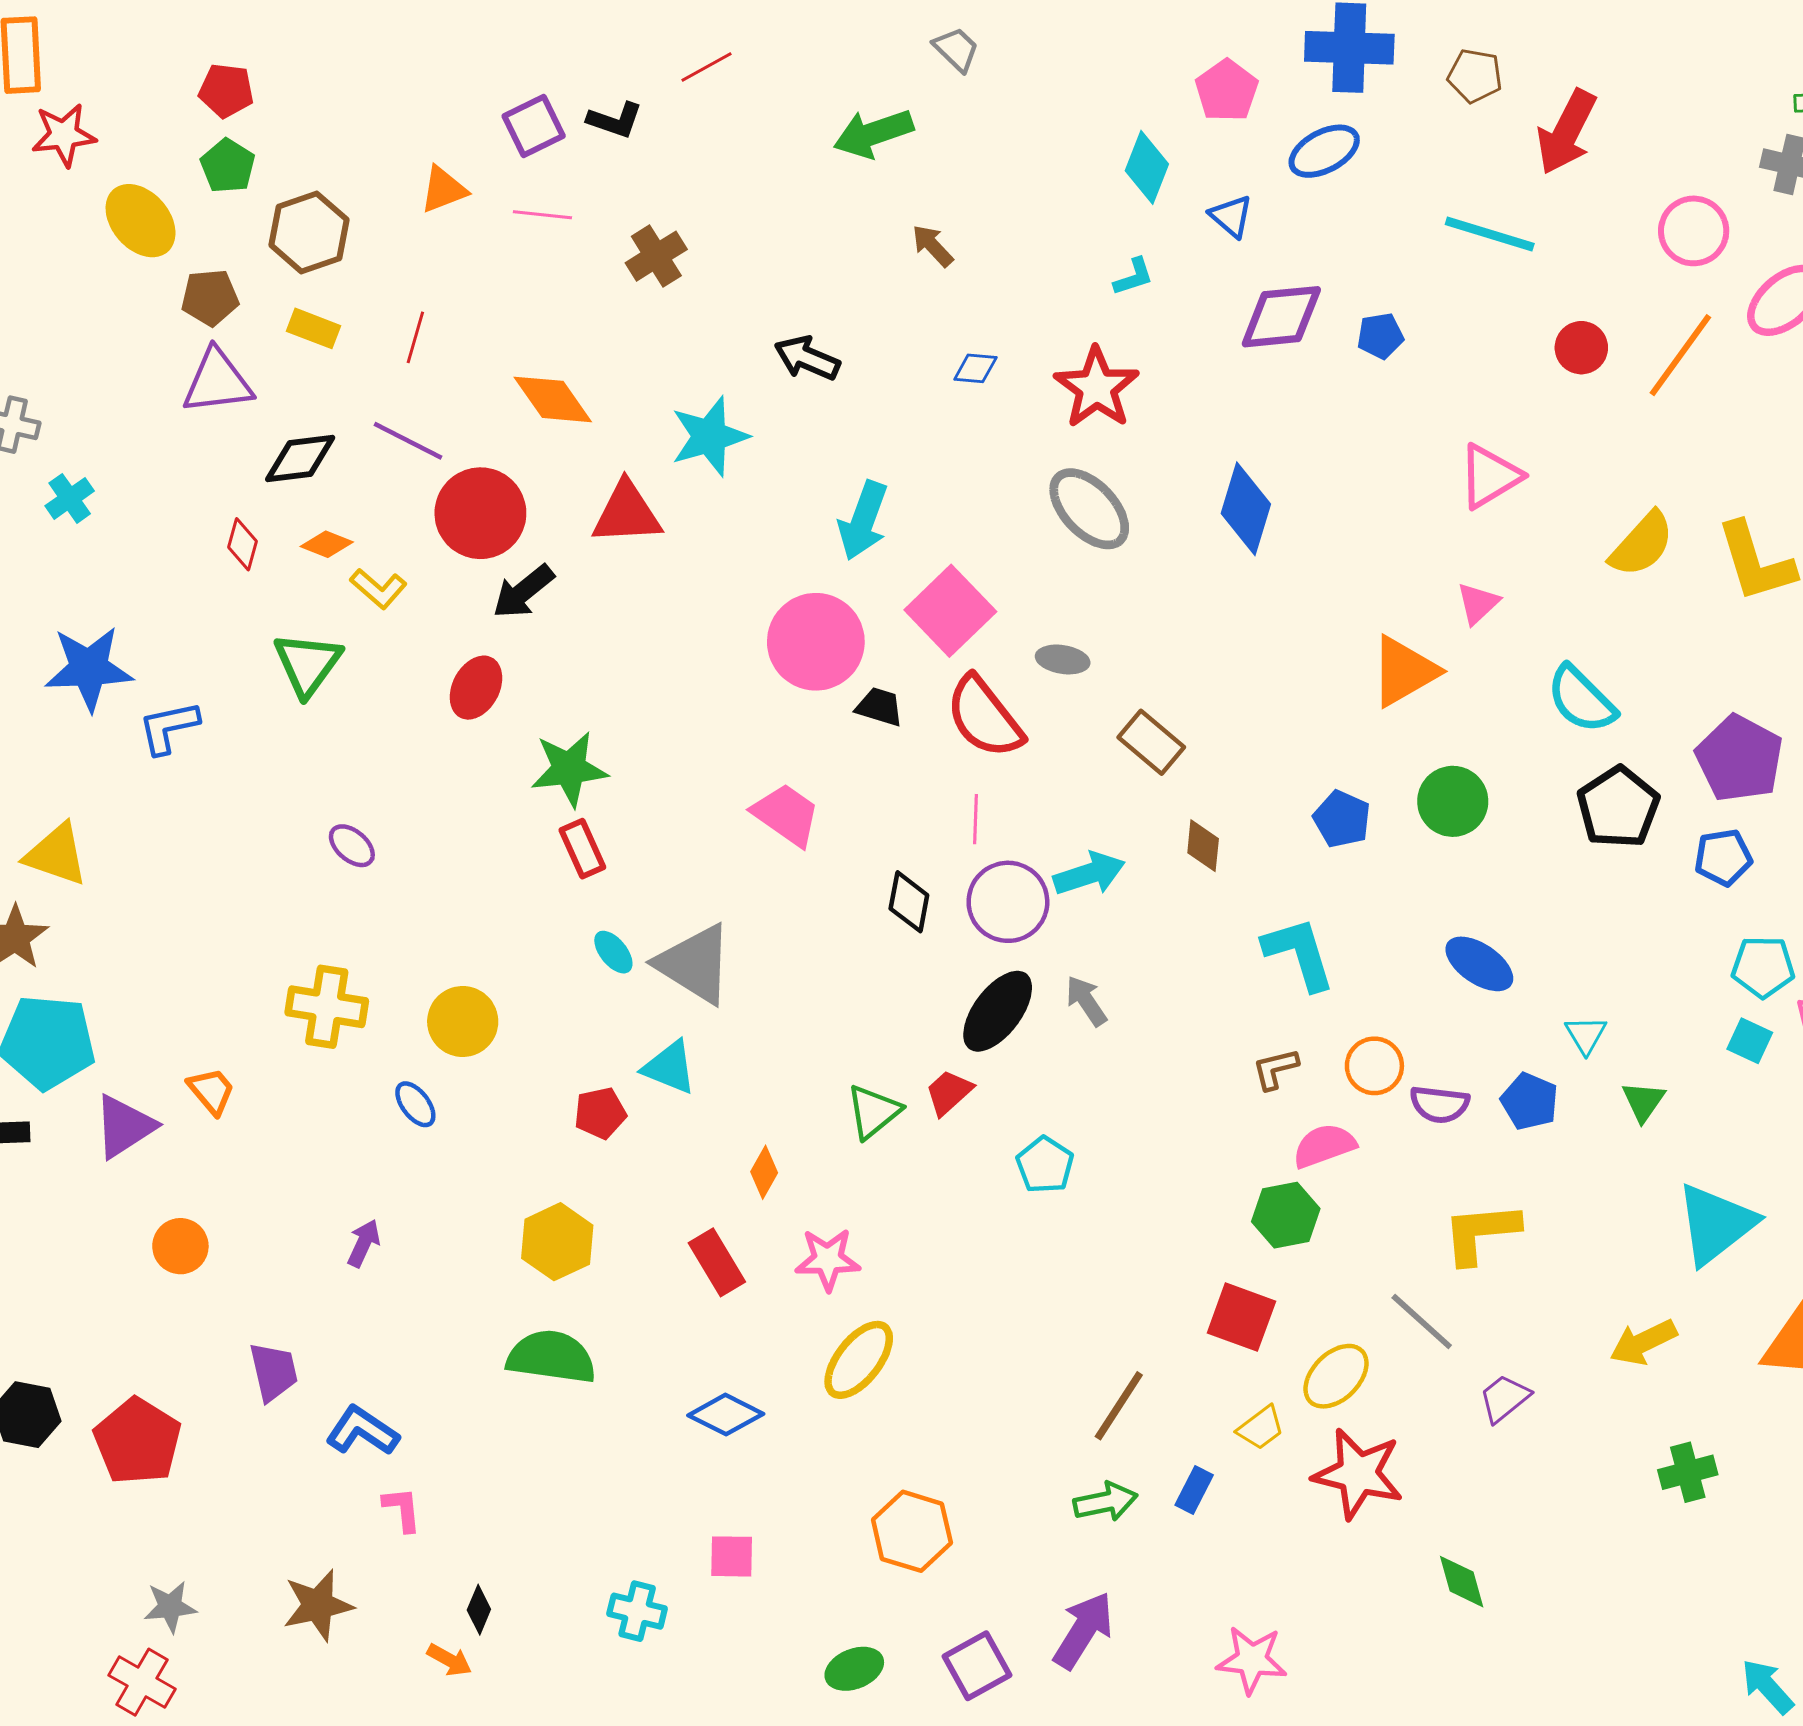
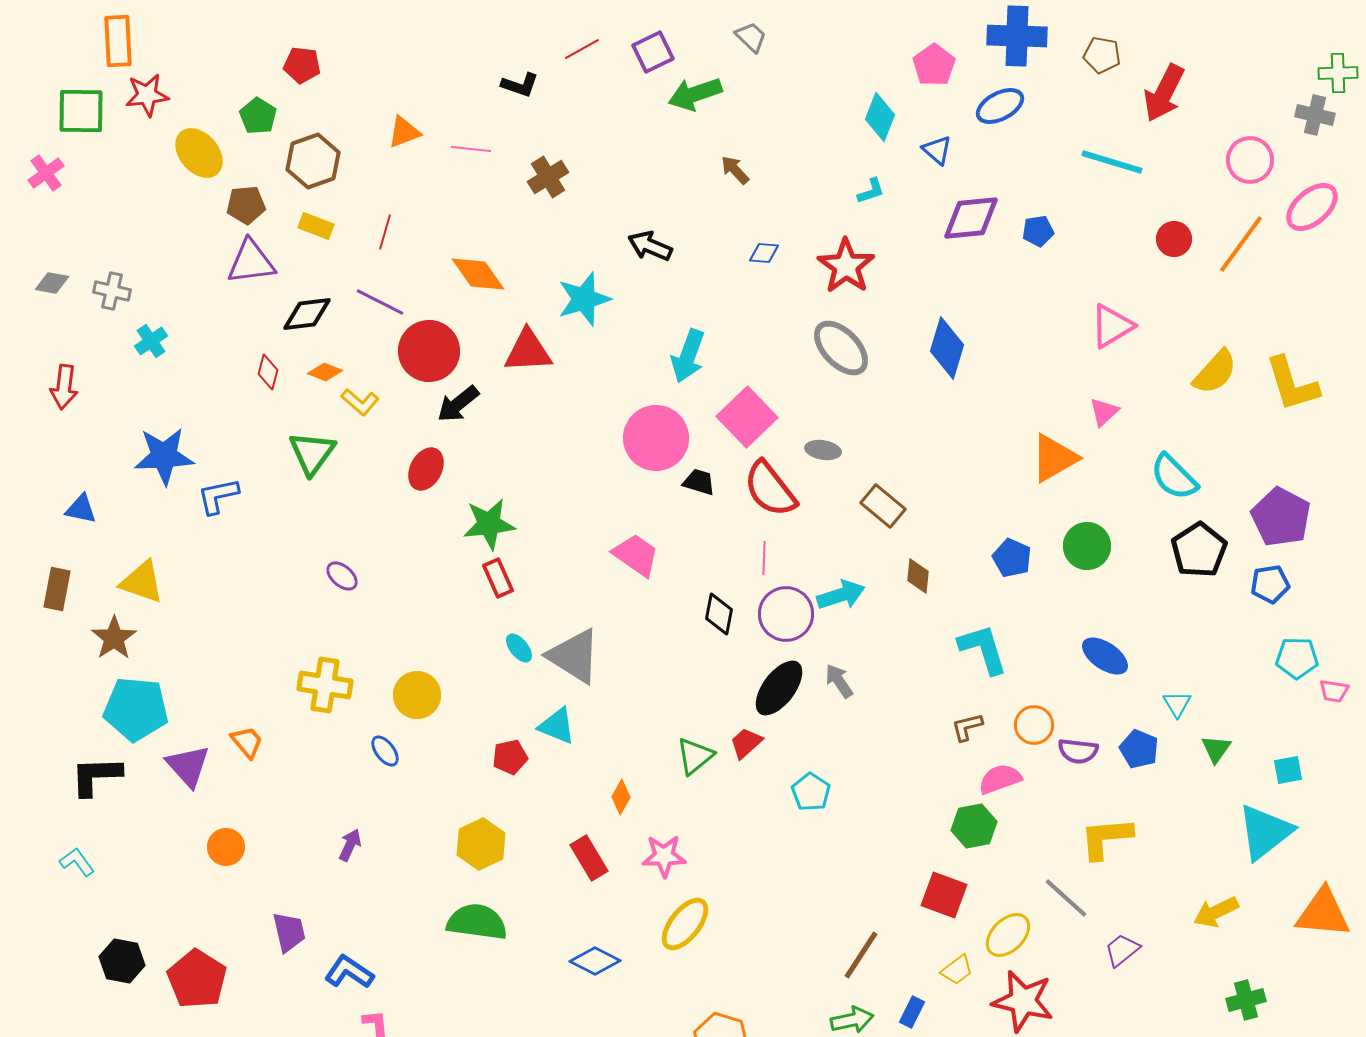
red pentagon: (226, 91) -> (302, 65), moved
purple square: (534, 126) -> (653, 52), moved
cyan square: (1750, 1041) -> (1288, 770), moved, turned -36
purple triangle: (124, 1126) -> (188, 766), turned -39

